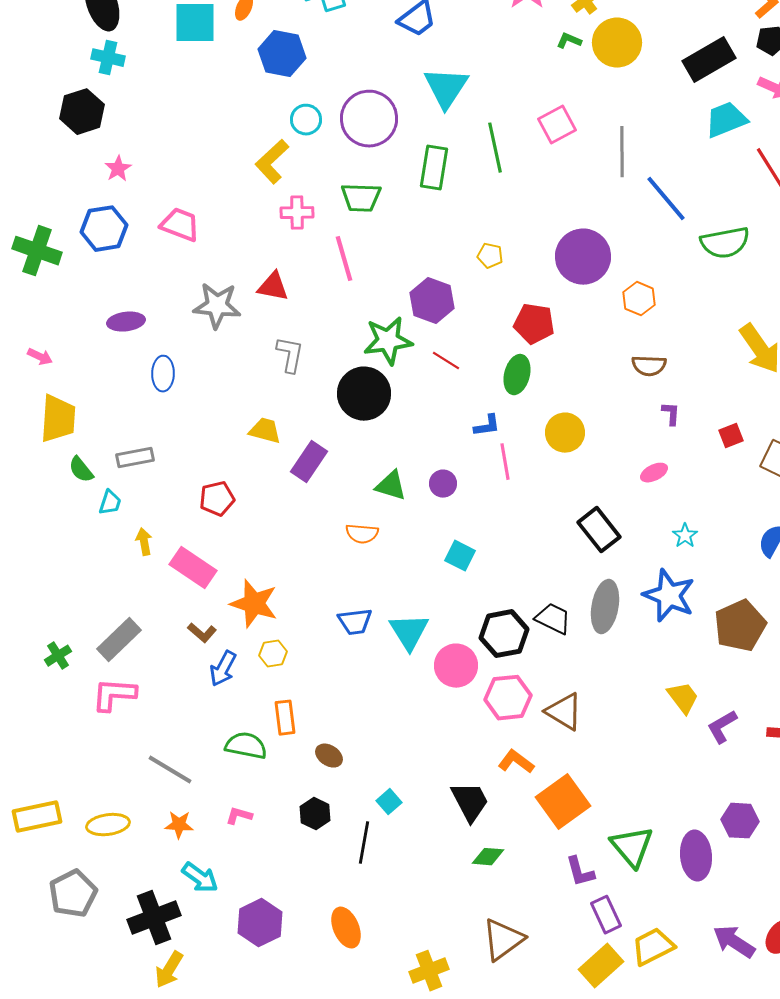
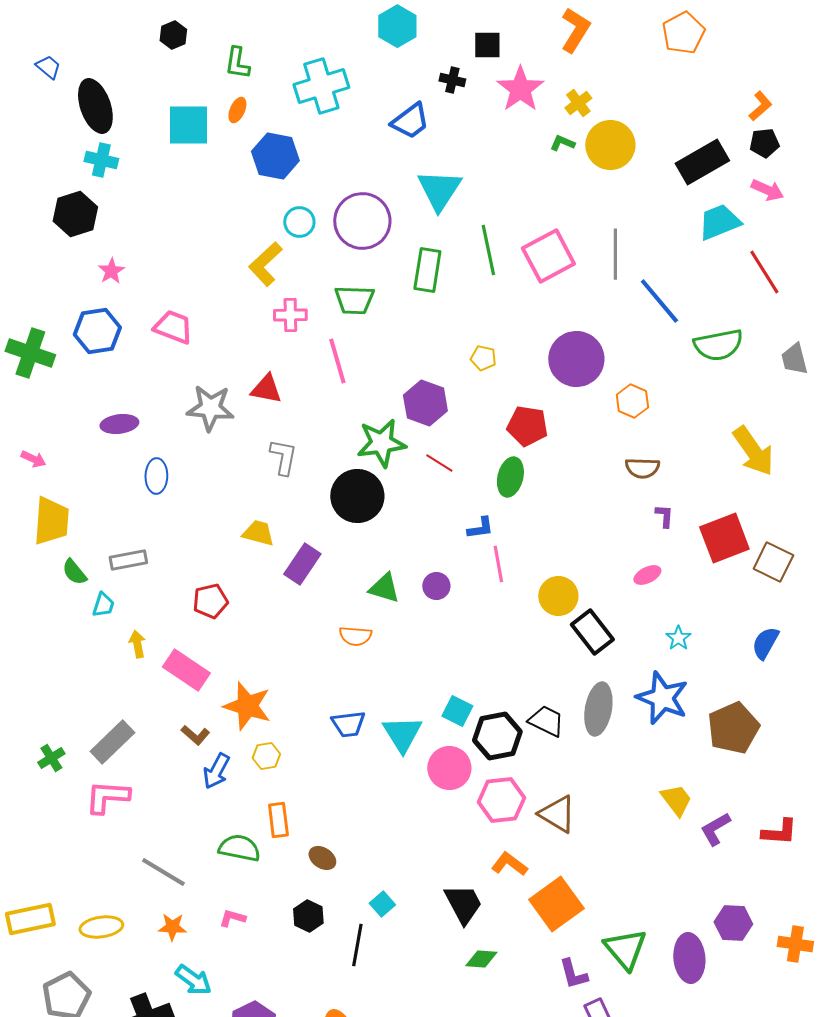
pink square: (557, 125) -> (548, 256), moved, size x1.4
yellow circle: (565, 433) -> (558, 596), moved
red square: (731, 436) -> (724, 538), size x2.0
cyan square: (460, 556) -> (457, 711), moved

